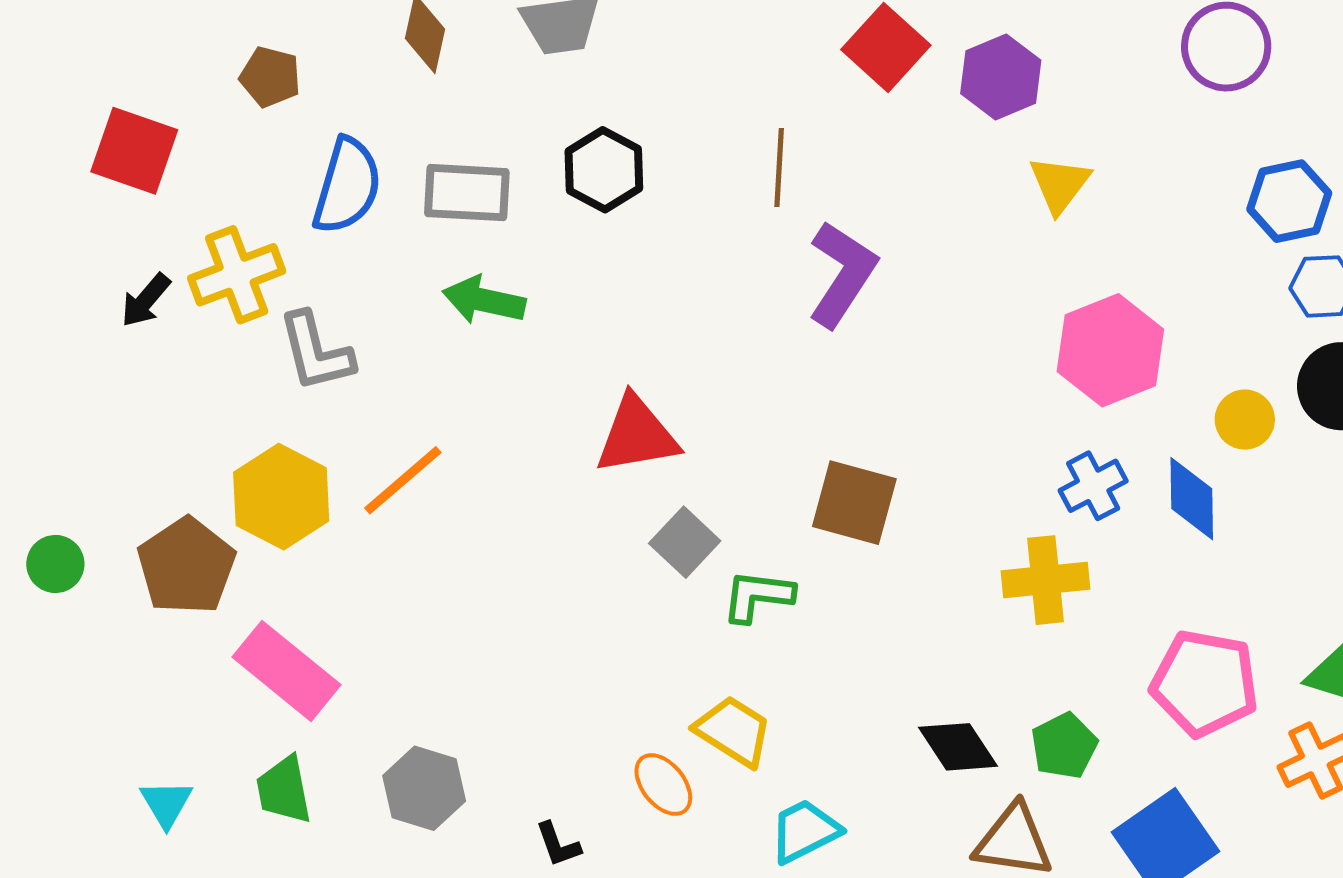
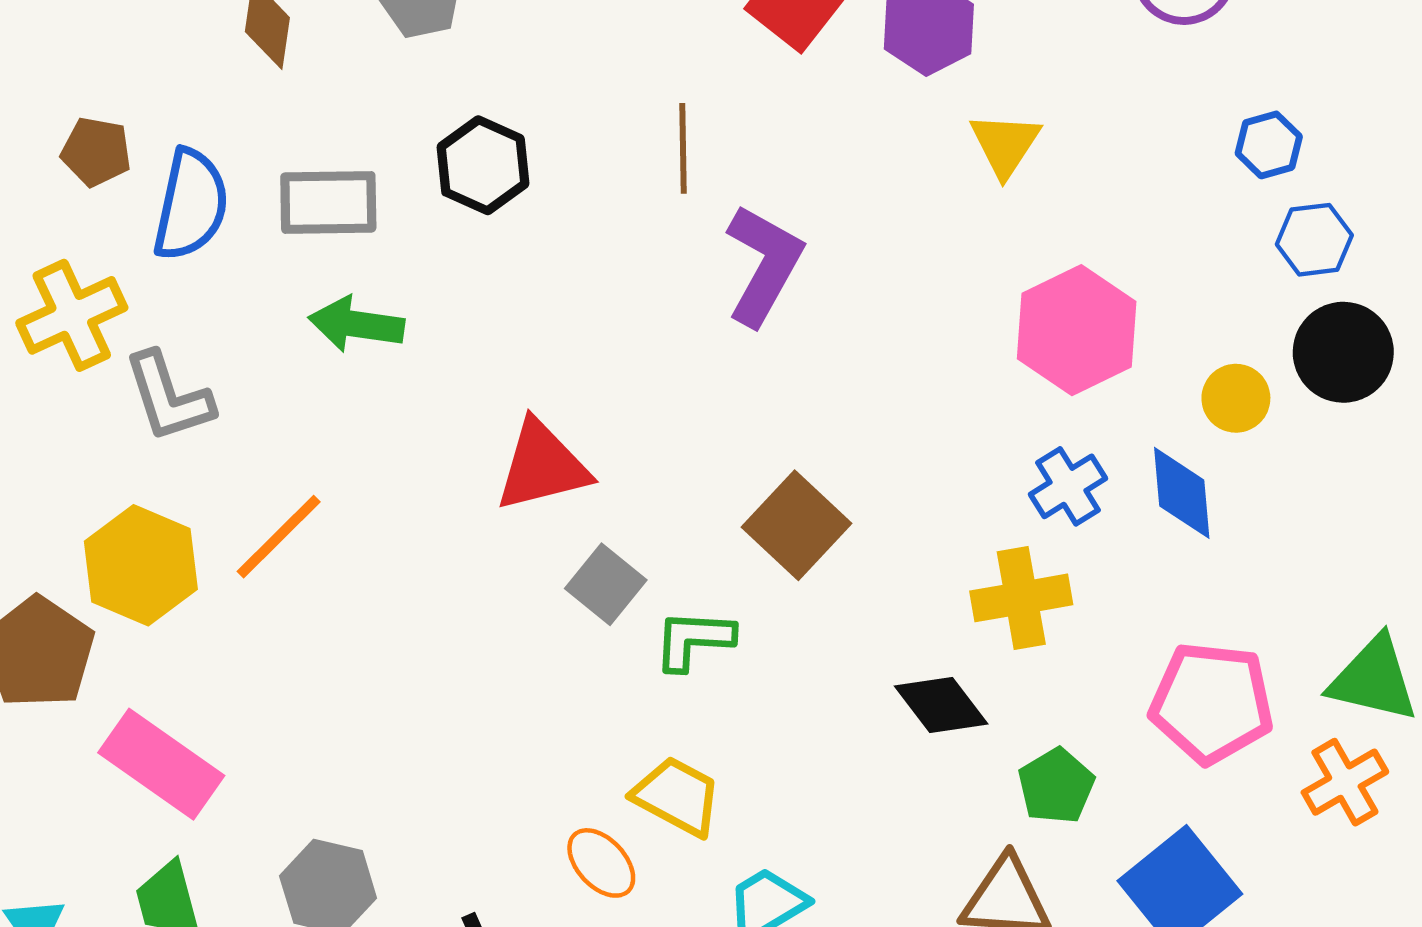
brown pentagon: (270, 77) -> (96, 152), moved
blue hexagon: (1289, 201) -> (1269, 145), size x0.7
brown square: (854, 503) -> (796, 525), turned 32
black diamond: (958, 747) -> (941, 705), moved

